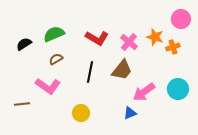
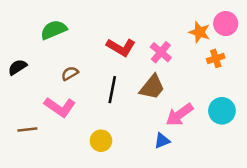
green semicircle: (54, 34) -> (54, 30), moved
orange star: (155, 37) -> (199, 32), moved
black semicircle: (24, 44) -> (17, 67), moved

